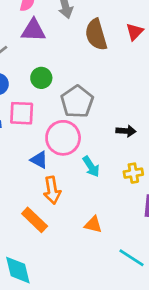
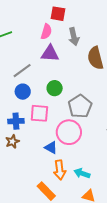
cyan arrow: (91, 167) -> (82, 173), moved, turned 140

